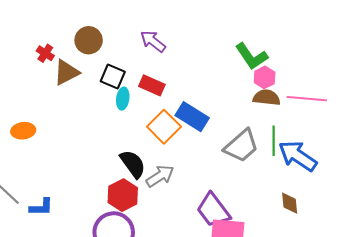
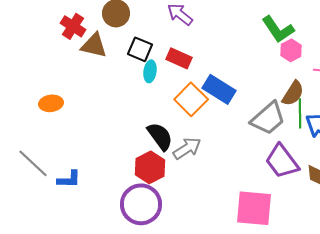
red cross: (45, 53) -> (73, 26), size x1.4
brown triangle: (66, 72) -> (94, 45), turned 40
brown semicircle: (267, 98) -> (293, 93), moved, turned 116
purple trapezoid: (213, 210) -> (282, 161), moved

